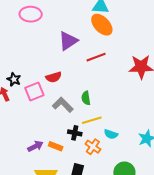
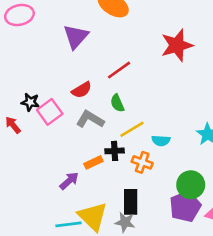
red line: (96, 57) -> (119, 70), moved
red semicircle: (54, 77) -> (82, 90), moved
black star: (14, 79) -> (30, 102), moved
orange rectangle: (56, 146) -> (93, 162), moved, turned -32

